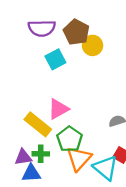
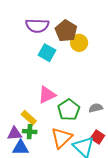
cyan square: (55, 59) -> (47, 53), turned -36
yellow rectangle: (38, 124) -> (29, 118), moved, size x0.7
green pentagon: (69, 139) -> (69, 110), moved

